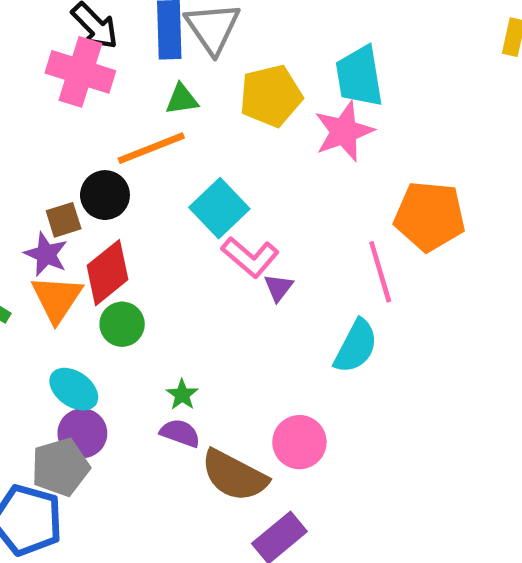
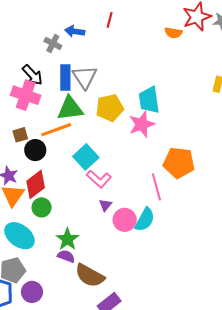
green triangle: (182, 99) -> (70, 108), size x1.8
brown square: (64, 220) -> (20, 135), moved
purple triangle: (278, 288) -> (105, 205), moved
cyan ellipse: (74, 389) -> (19, 236), size x1.4
green star: (182, 395) -> (67, 239), size x1.6
purple circle: (82, 433) -> (32, 292), moved
pink circle: (299, 442) -> (125, 220), moved

